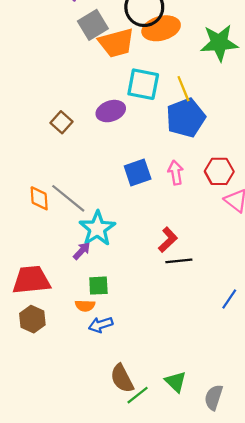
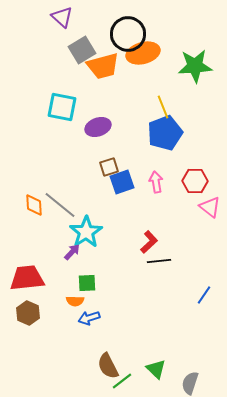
cyan square: (143, 84) -> (62, 107), moved
brown square: (62, 122) -> (109, 167), moved, turned 30

